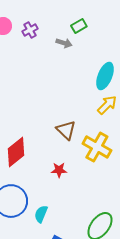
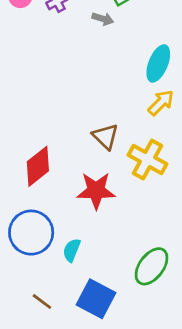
red star: (59, 170) -> (96, 191), size x1.8

